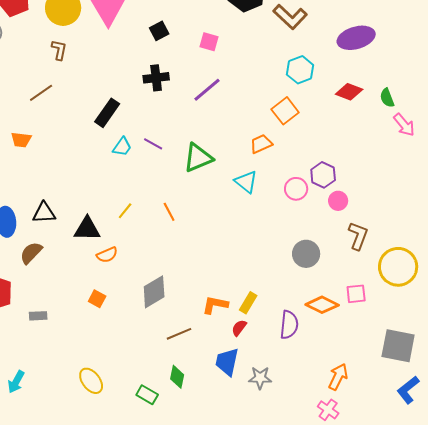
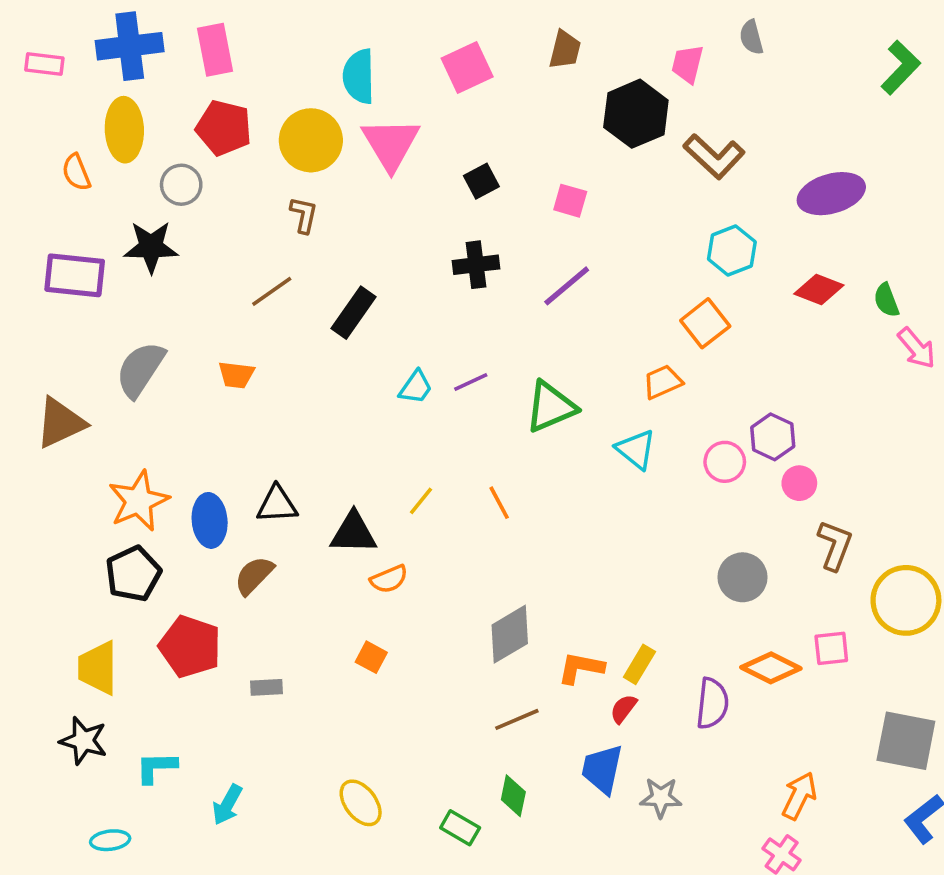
black rectangle: (107, 113) -> (353, 313), moved
purple line: (153, 144) -> (471, 382), turned -54
gray diamond: (154, 292) -> (510, 634), moved

